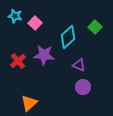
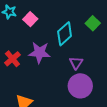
purple triangle: (79, 65) -> (76, 63), turned 40
purple circle: (83, 87) -> (80, 86), size x1.5

